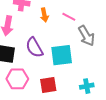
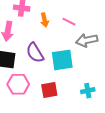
gray arrow: (86, 36) -> (87, 40), turned 110

